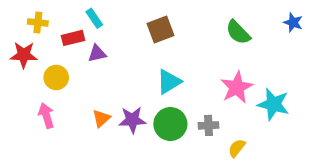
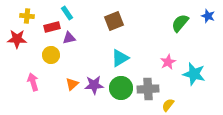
green semicircle: (238, 32) -> (180, 23), moved, turned 84
yellow circle: (56, 77) -> (51, 55), moved
pink star: (237, 87) -> (168, 62), size x0.7
gray cross: (208, 125) -> (148, 89), size x1.5

